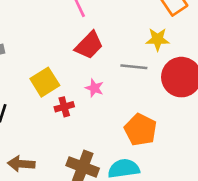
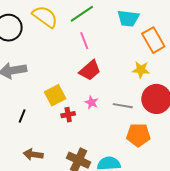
gray line: (134, 67) -> (123, 106), moved
orange pentagon: (140, 130) -> (138, 135), moved, turned -30

